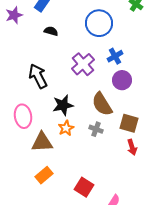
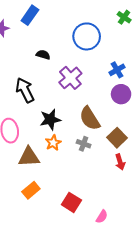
black semicircle: (51, 31) -> (43, 55), moved
blue cross: (115, 56) -> (117, 70), moved
purple circle: (122, 80) -> (121, 94), moved
brown square: (129, 123) -> (117, 138), turned 30

